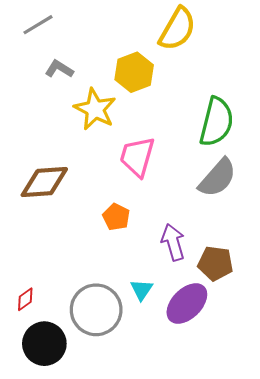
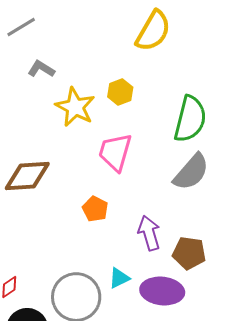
yellow hexagon: (134, 72) -> (120, 92), moved, size x0.7
cyan triangle: (141, 290) -> (119, 278), turned 30
purple ellipse: (187, 303) -> (162, 291), turned 51

